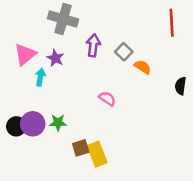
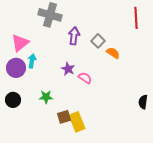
purple star: (55, 58) -> (68, 69), moved
black semicircle: (181, 86) -> (143, 102), moved
purple circle: (33, 124) -> (16, 68), moved

